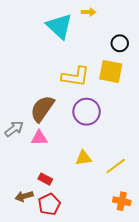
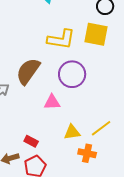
pink triangle: (39, 138) -> (52, 102), moved
yellow triangle: (84, 158) -> (72, 132), moved
orange cross: (122, 201) -> (87, 153), moved

